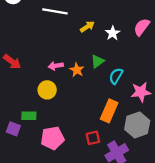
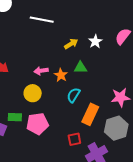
yellow arrow: (87, 27) -> (71, 44), moved
green triangle: (97, 61) -> (80, 68), turned 32
cyan semicircle: (116, 76) -> (74, 95), moved
pink pentagon: (52, 138) -> (37, 124), moved

